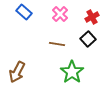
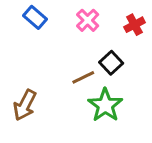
black square: (88, 39) -> (111, 63), moved
brown line: (57, 44) -> (83, 77), moved, turned -35

